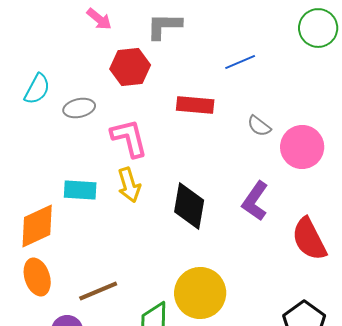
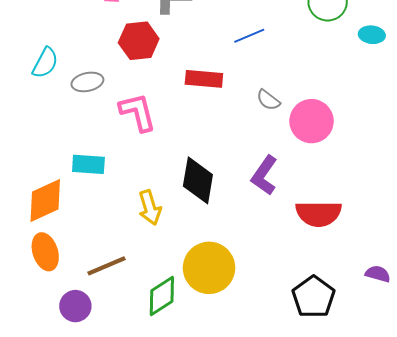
yellow arrow: (129, 185) -> (150, 208), moved
red semicircle: (309, 239) -> (319, 214), turned -63

